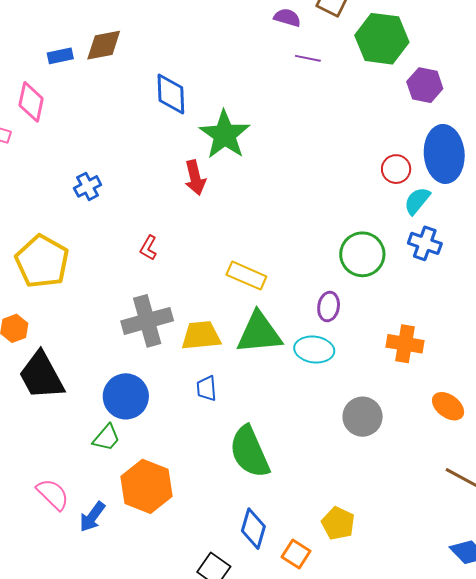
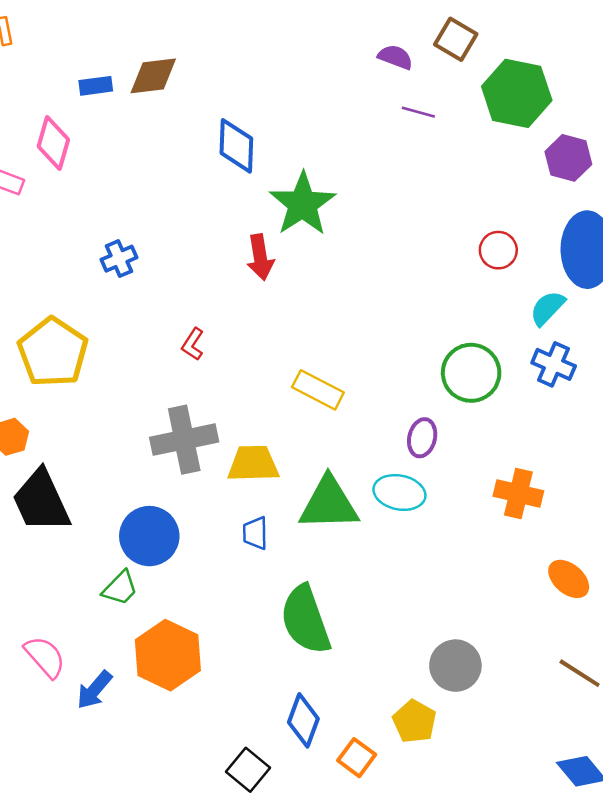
red circle: (396, 169) -> (498, 250), moved
green triangle: (259, 333) -> (329, 504), moved
gray circle: (363, 417) -> (455, 666), moved

